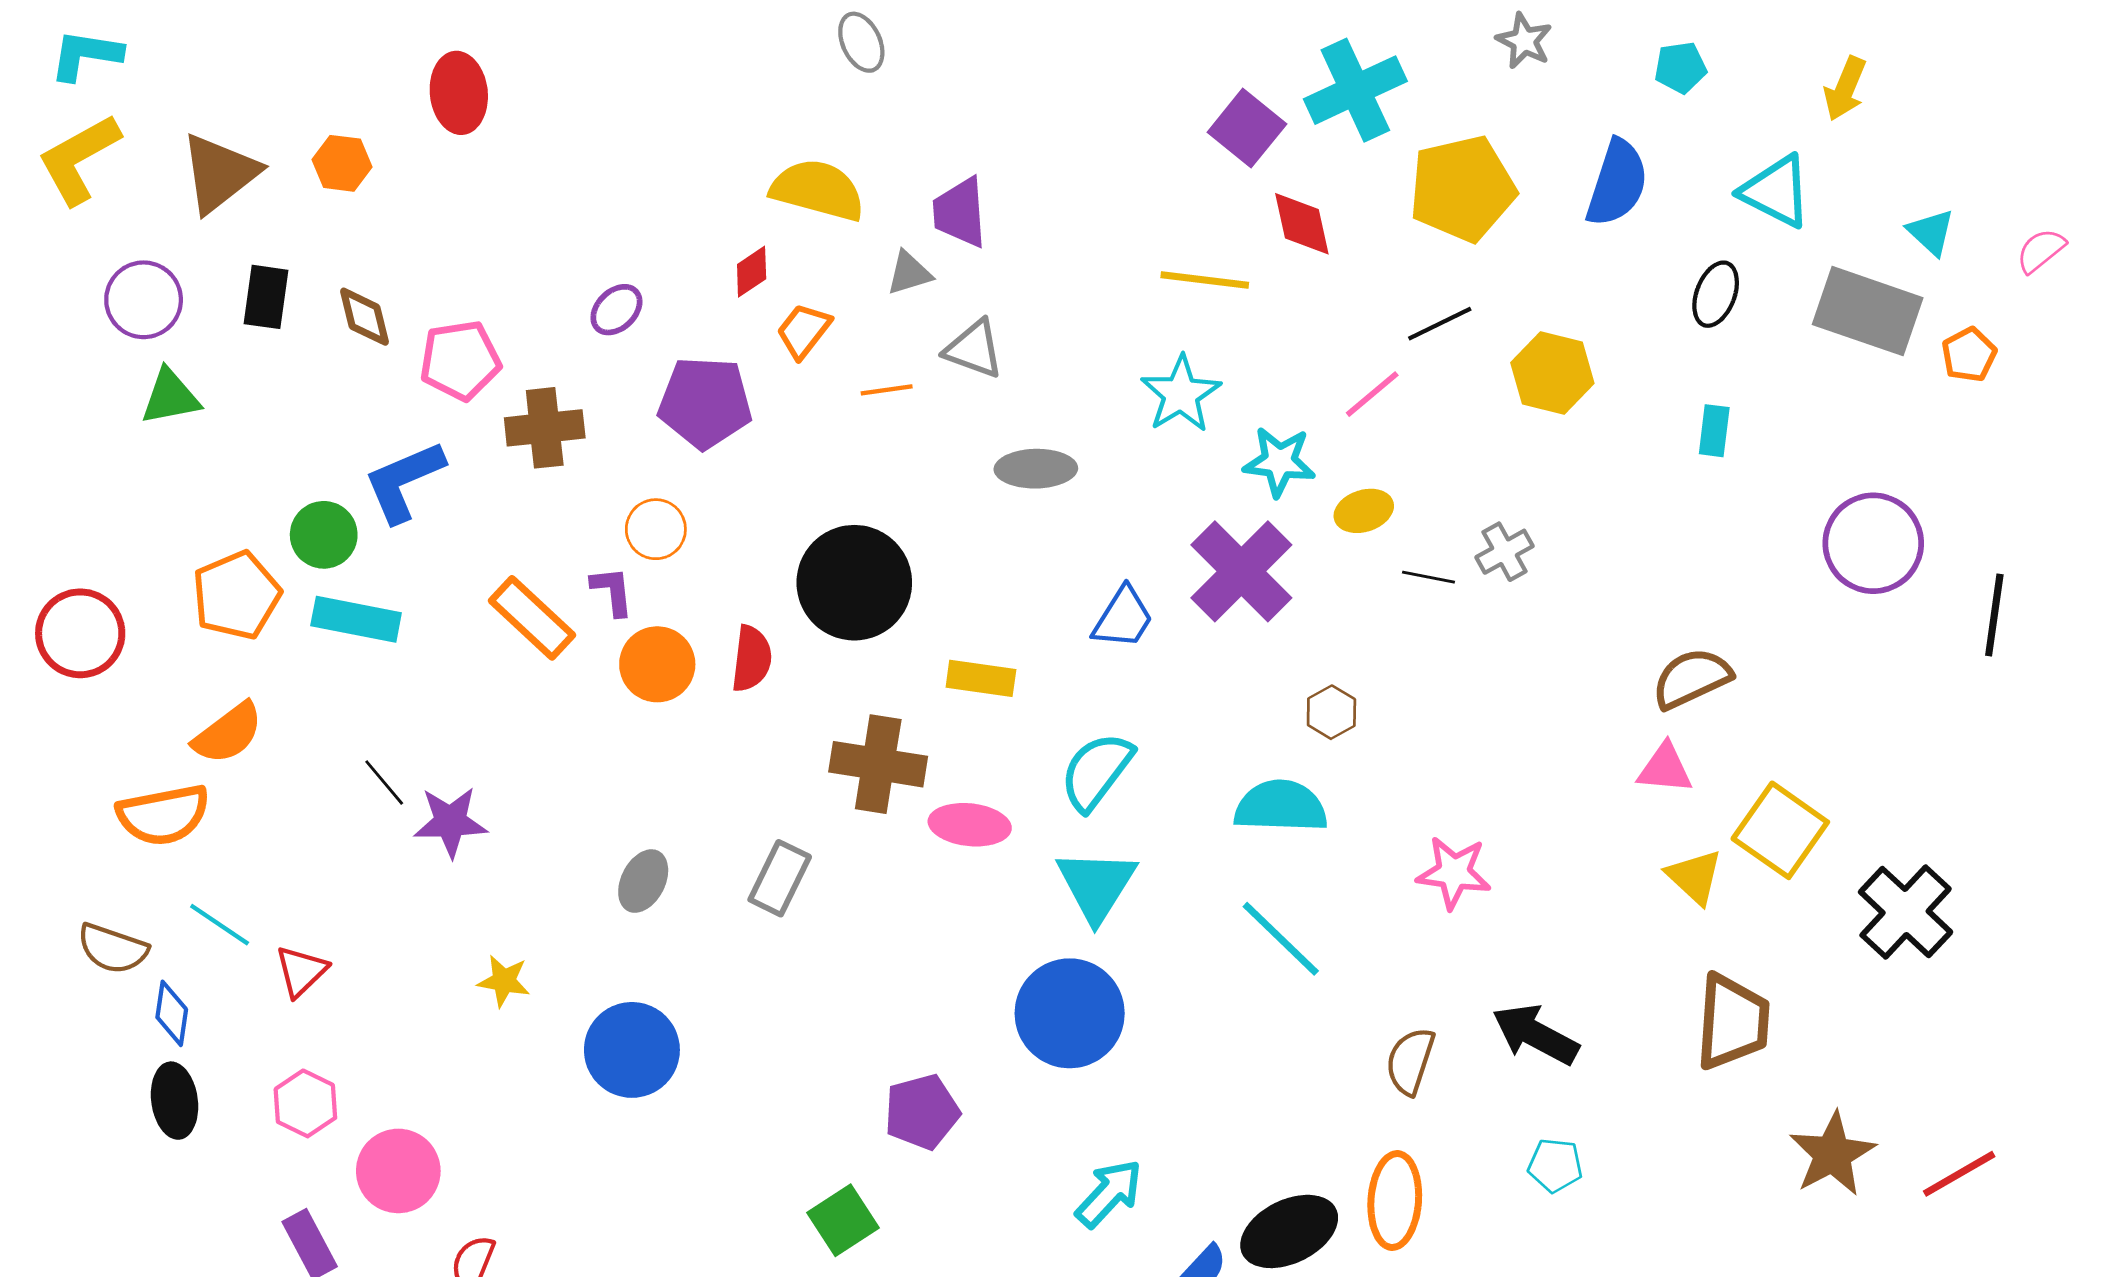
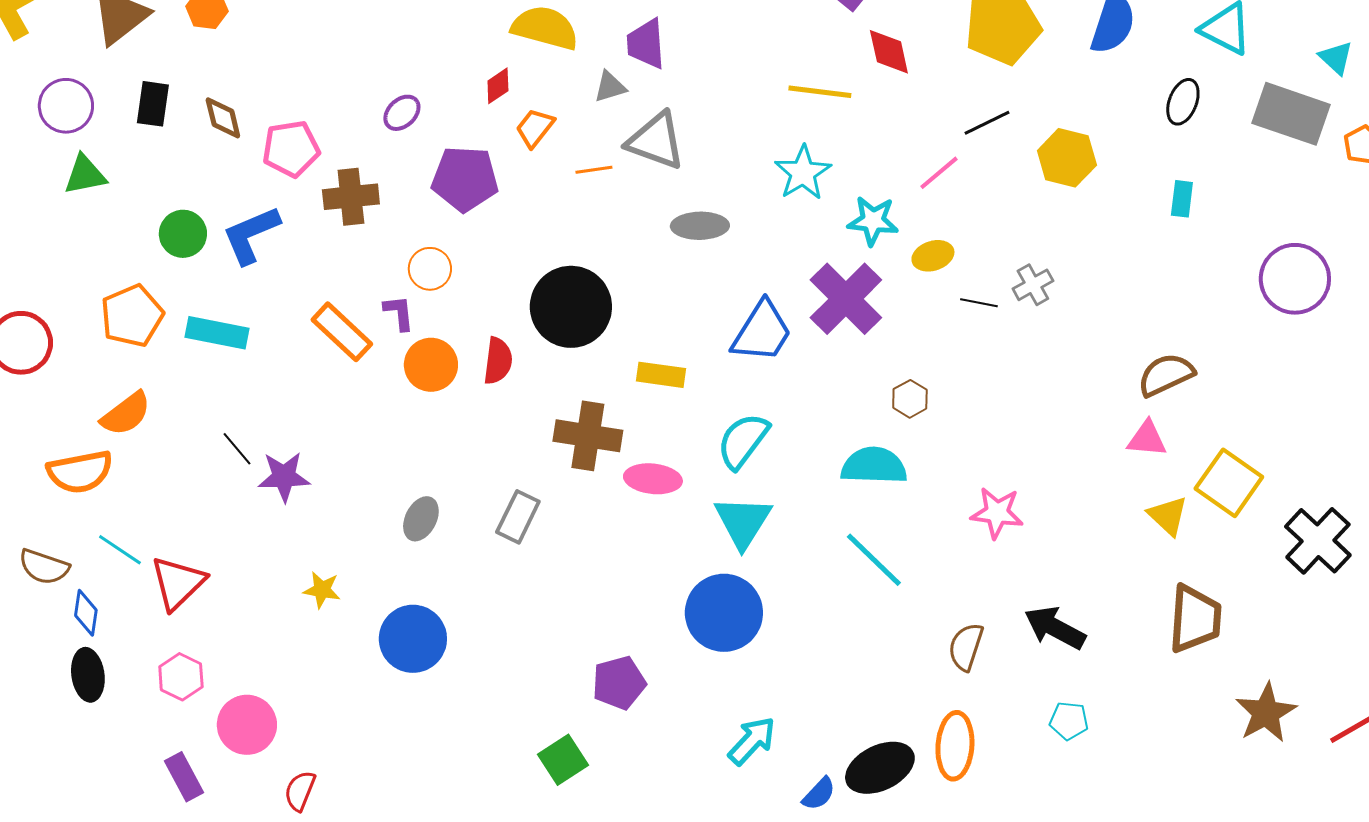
gray triangle: (974, 349) -> (656, 141), size x1.4
green circle: (324, 535) -> (183, 234), moved
blue trapezoid: (1123, 618) -> (762, 332), size x1.4
red triangle: (301, 971) -> (178, 583), size x1.5

